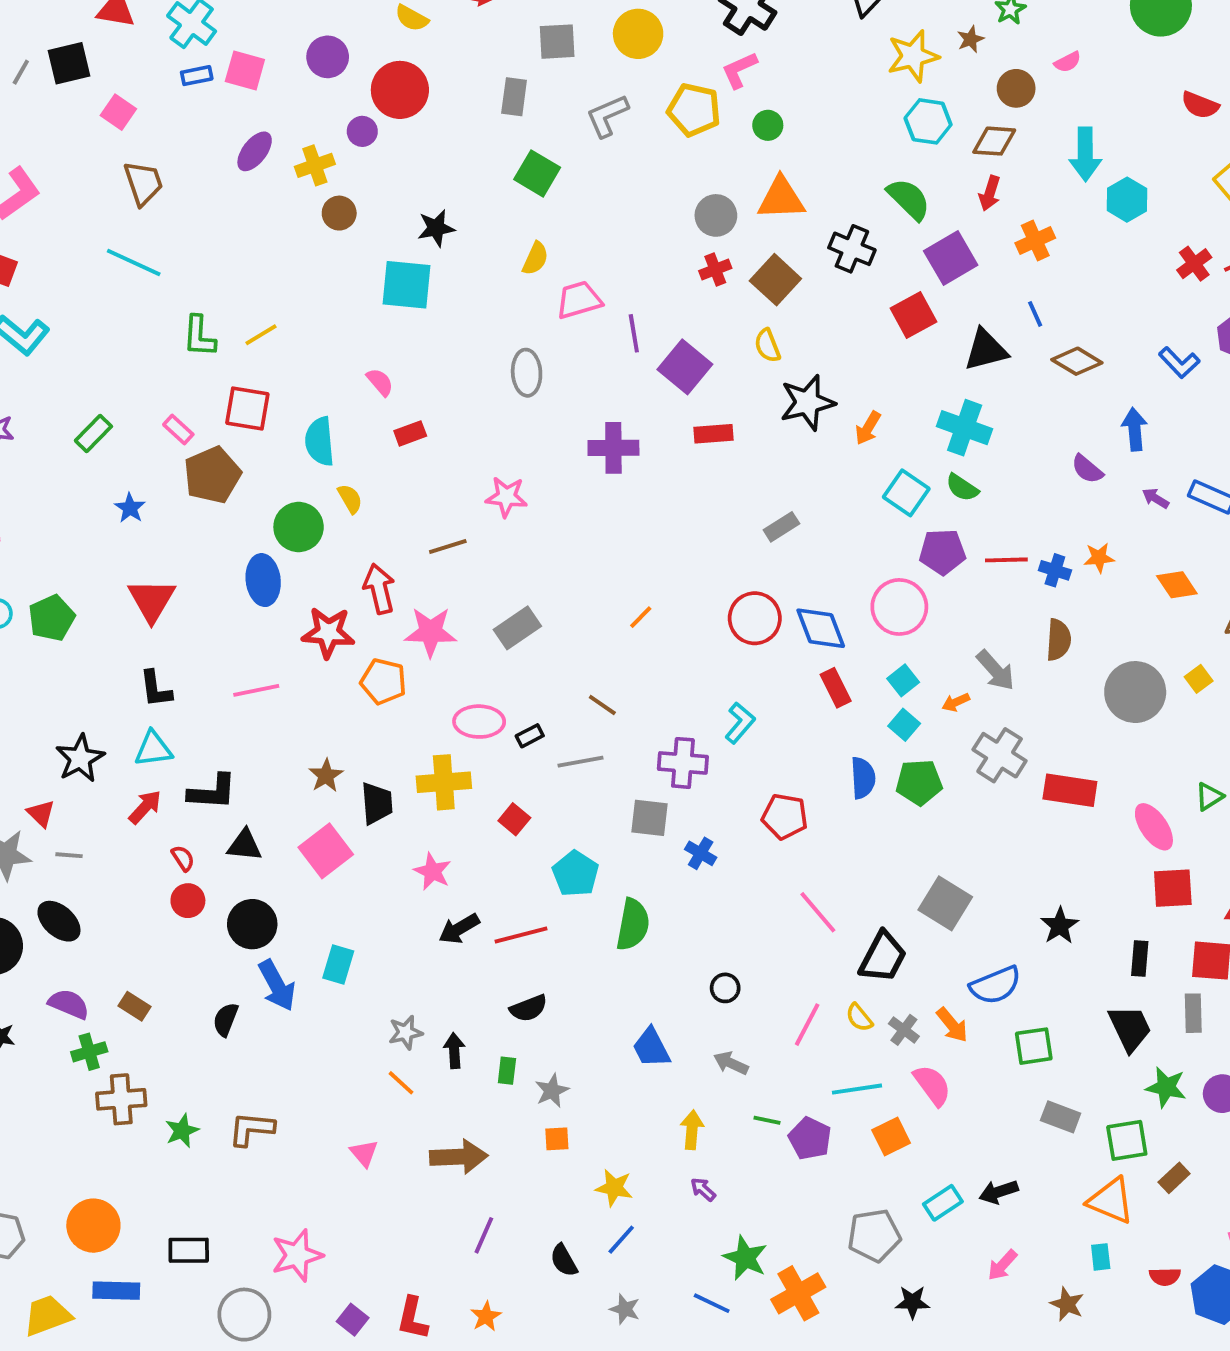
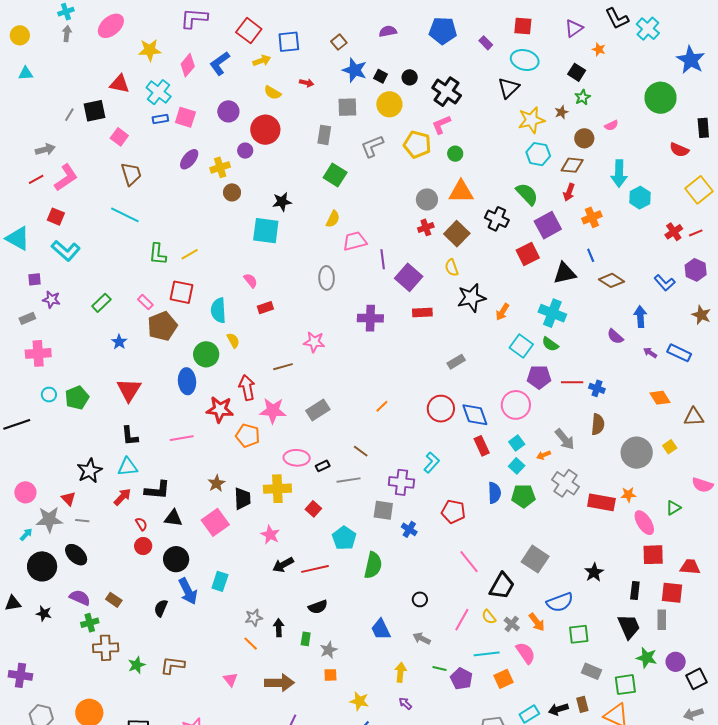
orange star: (1099, 558) -> (628, 495), moved
brown rectangle: (1174, 1178) -> (582, 704), moved, turned -63

